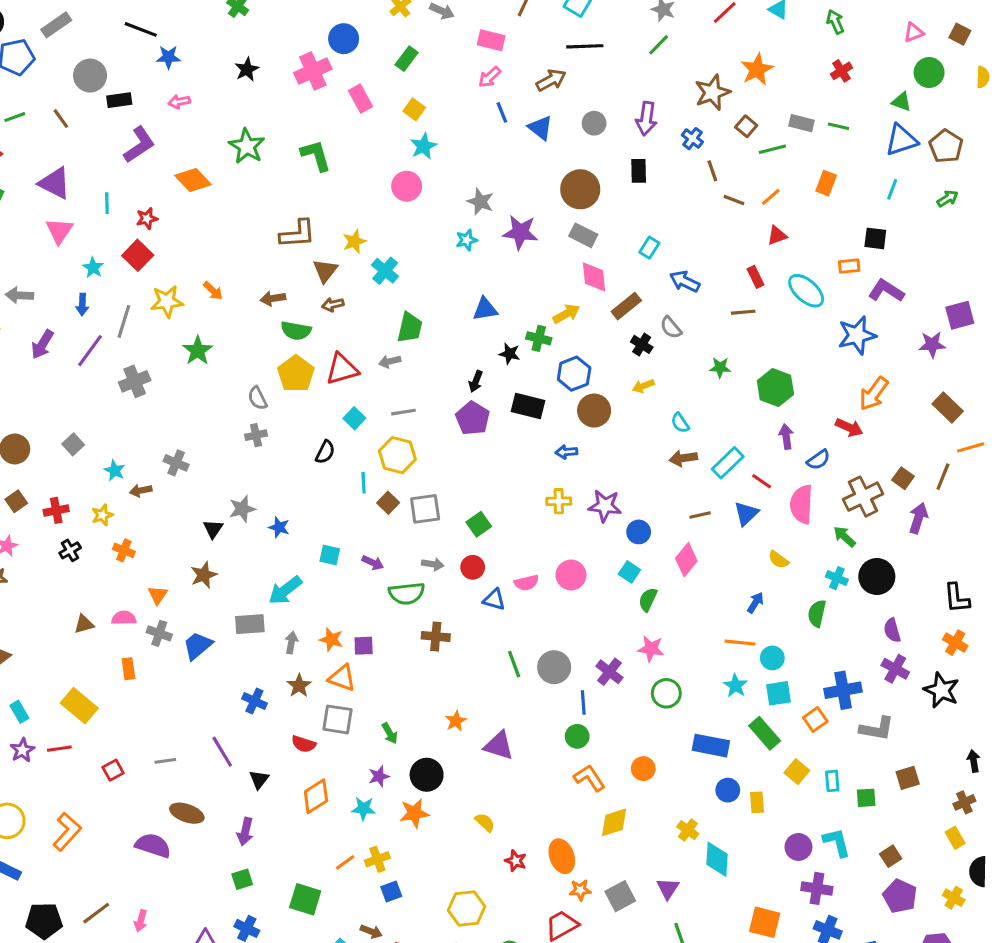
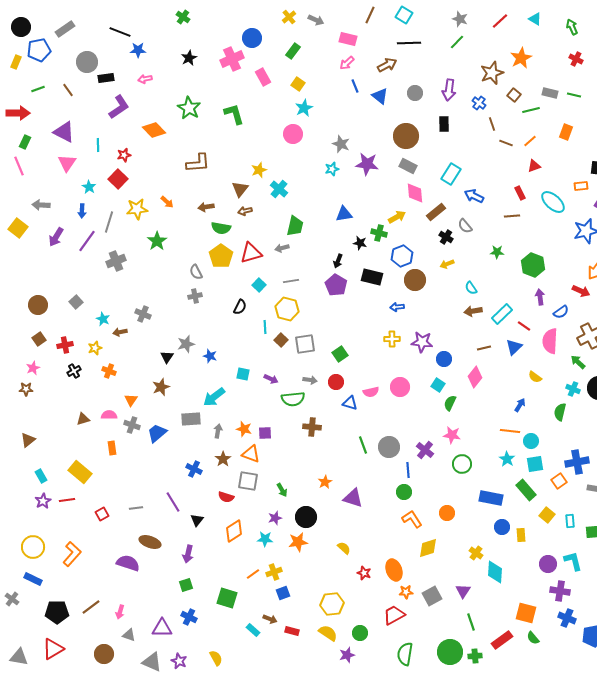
red cross: (841, 71) -> (576, 59), turned -32
brown L-shape: (297, 234) -> (198, 163), moved
cyan rectangle: (649, 248) -> (451, 174), size x1.5

